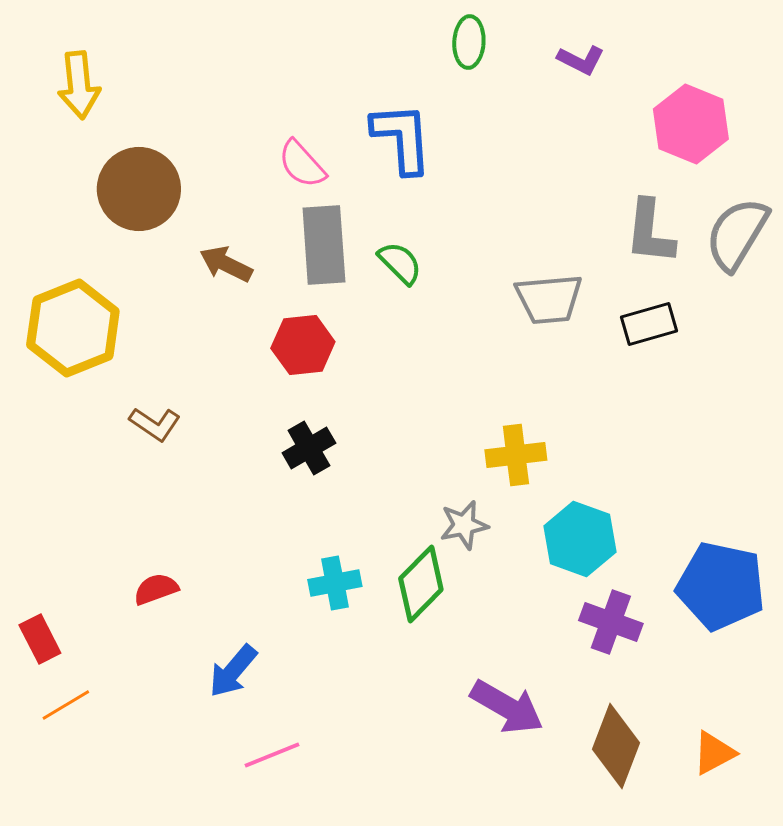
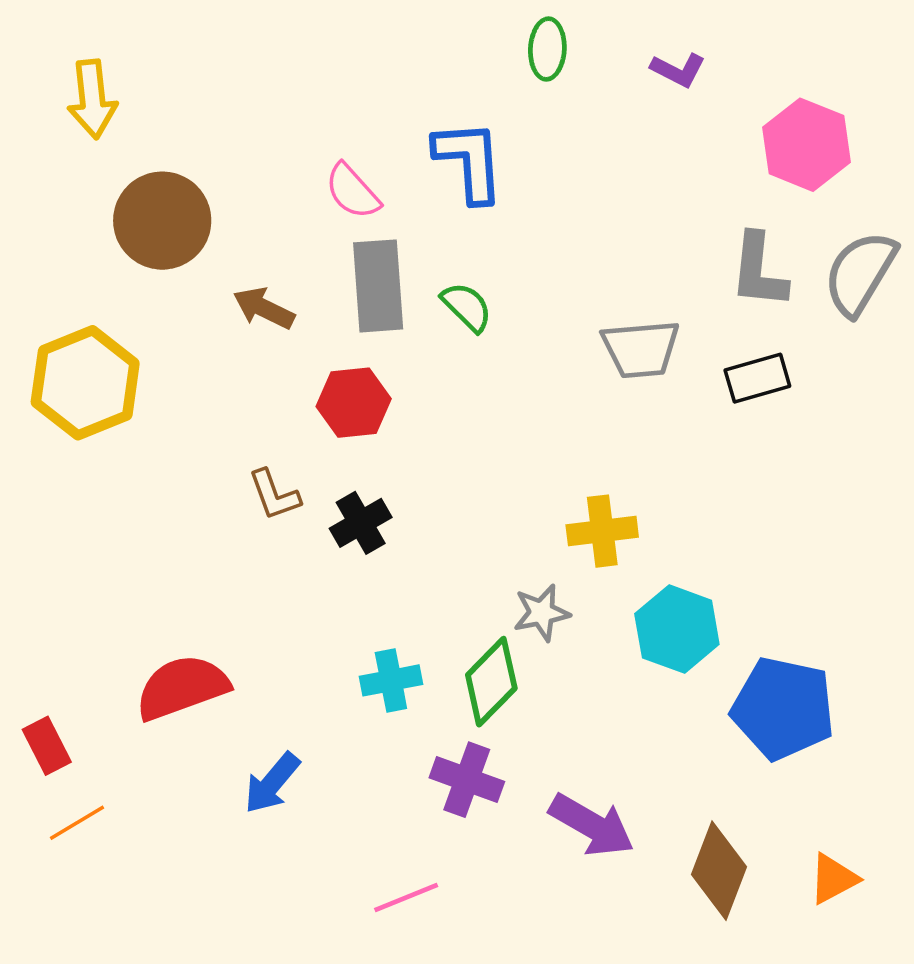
brown L-shape: (155, 424) -> (274, 495), moved, turned 36
blue pentagon: (721, 586) -> (783, 708), moved
red semicircle: (156, 589) -> (182, 687), size x1.8
purple cross: (611, 622) -> (467, 780), moved
pink line: (272, 755) -> (406, 897), moved

